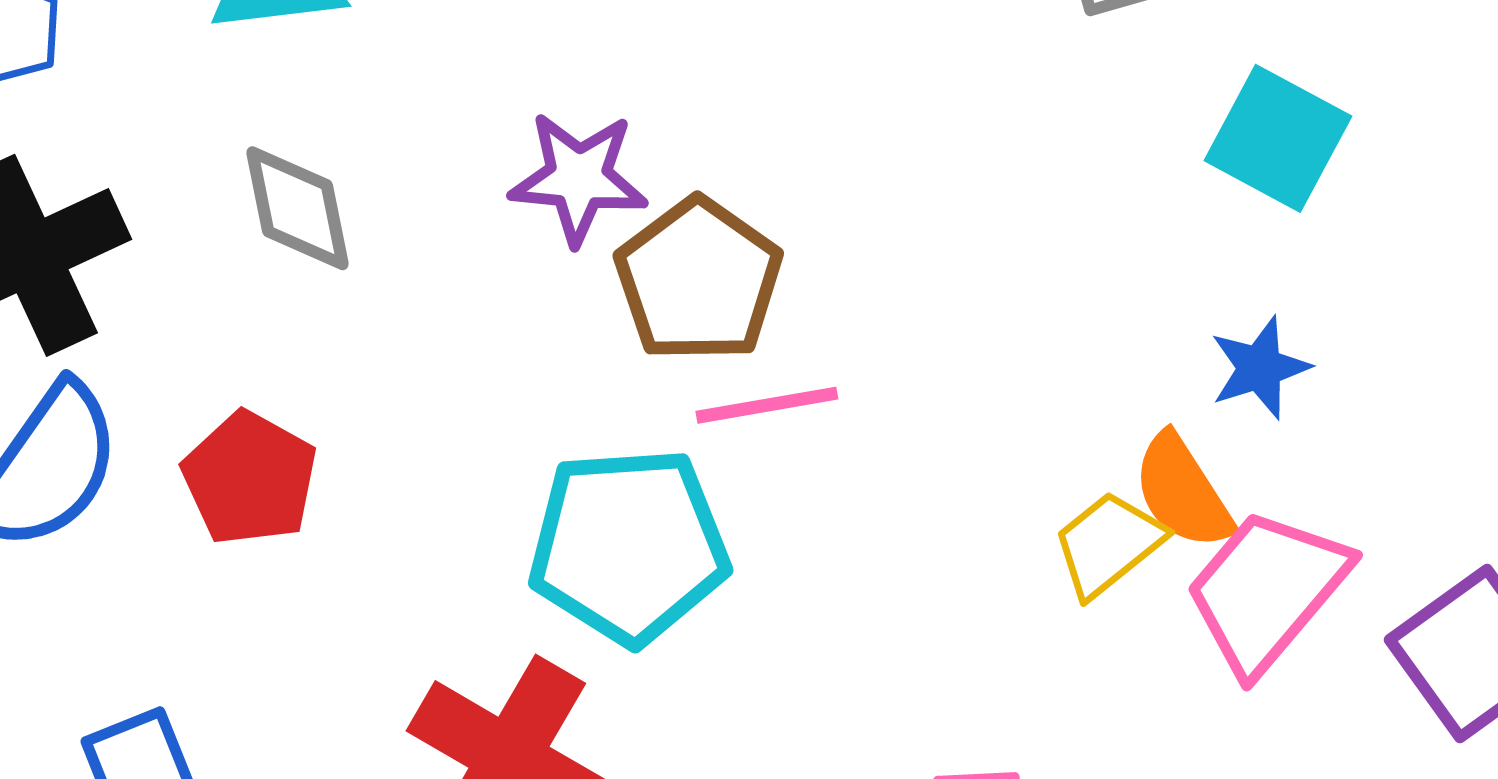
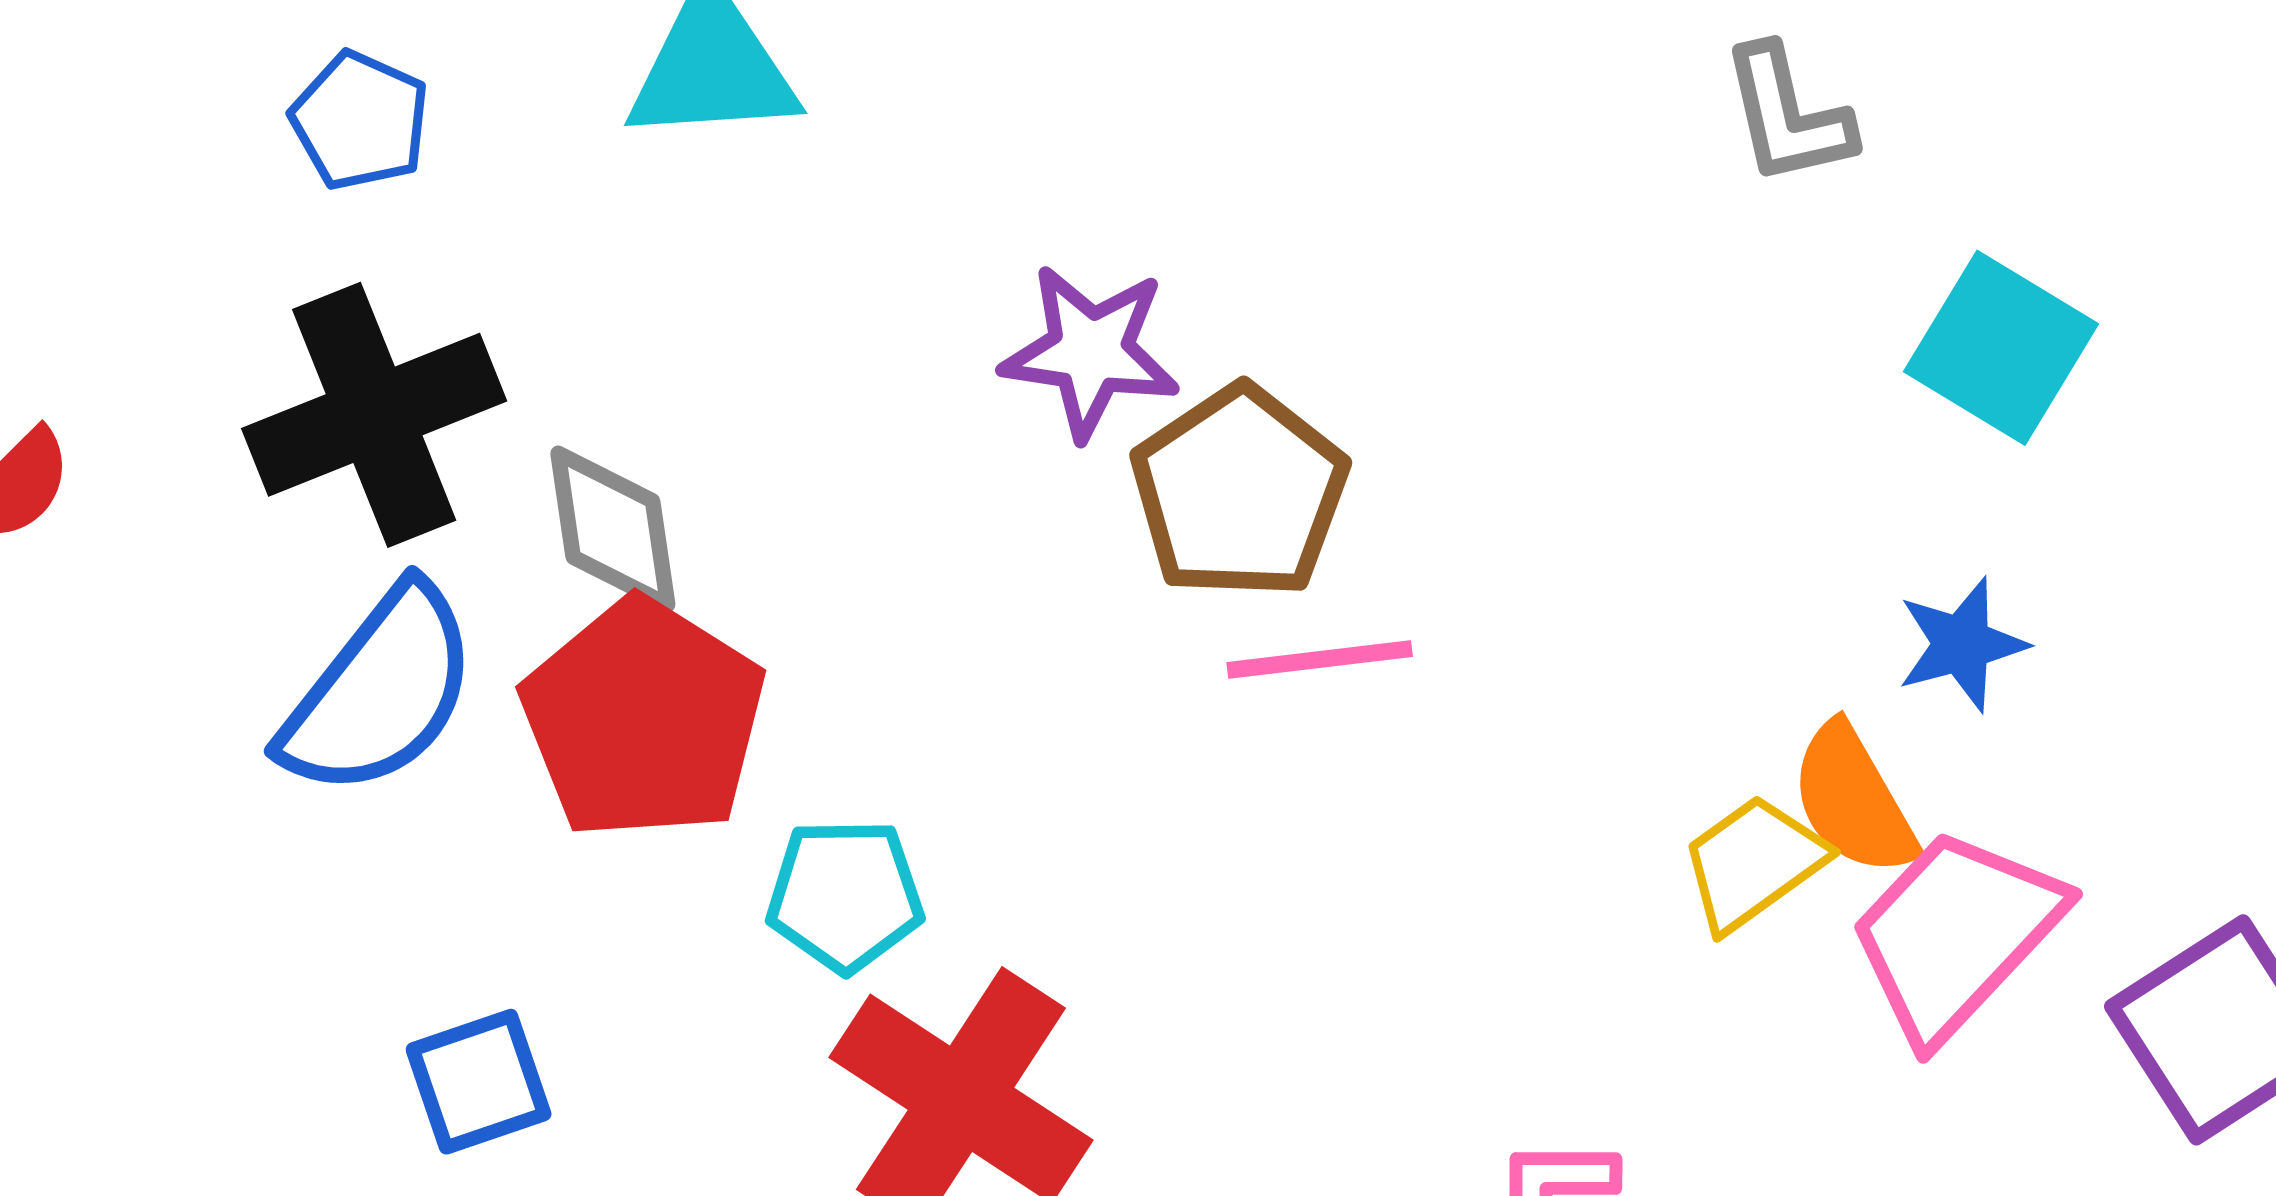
gray diamond: (298, 208) -> (613, 529), moved
red pentagon: (250, 478) -> (643, 719), size x1.4
cyan pentagon: (629, 546) -> (845, 895), moved, size x0.6

